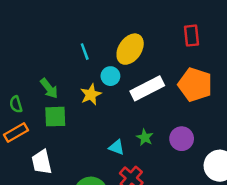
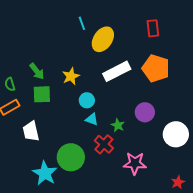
cyan line: (85, 52) -> (82, 23), moved
cyan circle: (110, 76) -> (87, 100), moved
green star: (145, 137) -> (118, 125), moved

